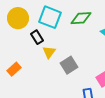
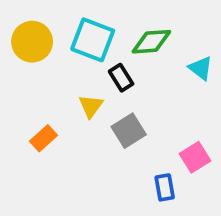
black rectangle: (37, 37) -> (121, 78), moved
orange rectangle: (14, 69) -> (43, 138), moved

